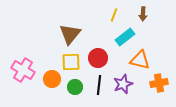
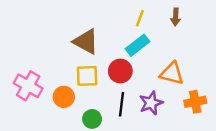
brown triangle: (70, 34) -> (86, 42), turned -40
cyan rectangle: (125, 37) -> (137, 45), moved
green circle: (75, 87) -> (92, 119), moved

